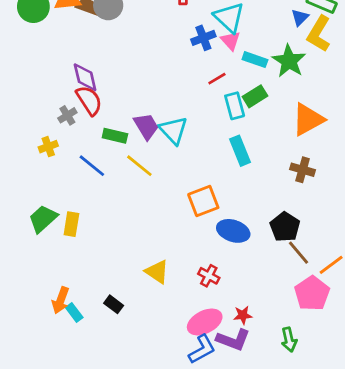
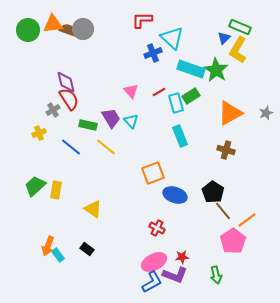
pink triangle: (231, 41) -> (131, 91), moved
cyan rectangle: (255, 60) -> (191, 69), size x1.5
red line: (217, 79) -> (159, 92), moved
cyan triangle: (173, 130) -> (131, 121), size x0.7
yellow triangle: (157, 272) -> (93, 209), moved

